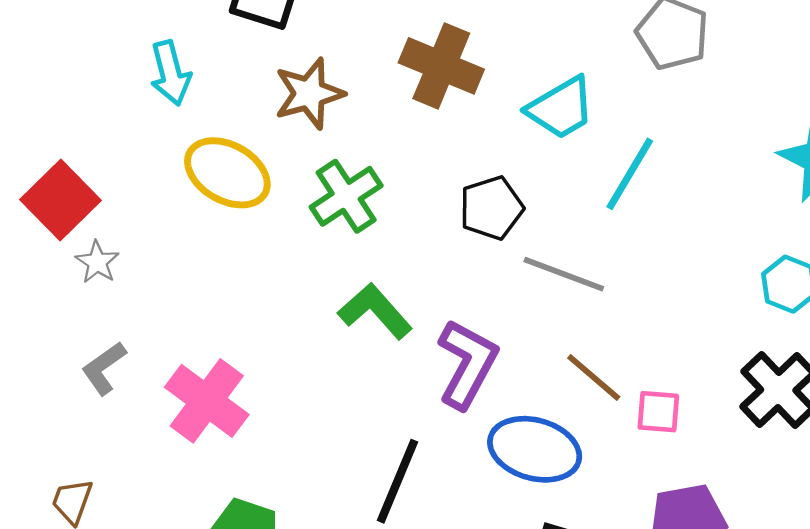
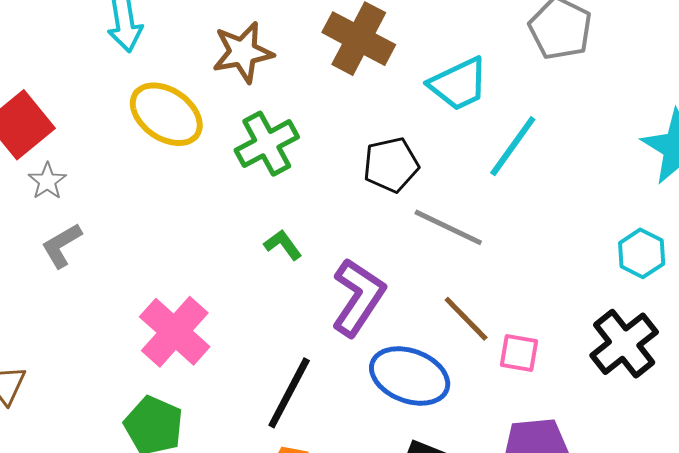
green L-shape: (375, 311) -> (283, 245), size x0.6
gray L-shape: (104, 368) -> (62, 245), moved
pink cross: (207, 401) -> (175, 332), moved

